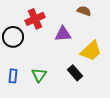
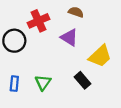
brown semicircle: (84, 11) -> (76, 12), moved
purple triangle: (63, 34) -> (69, 37), turned 36

